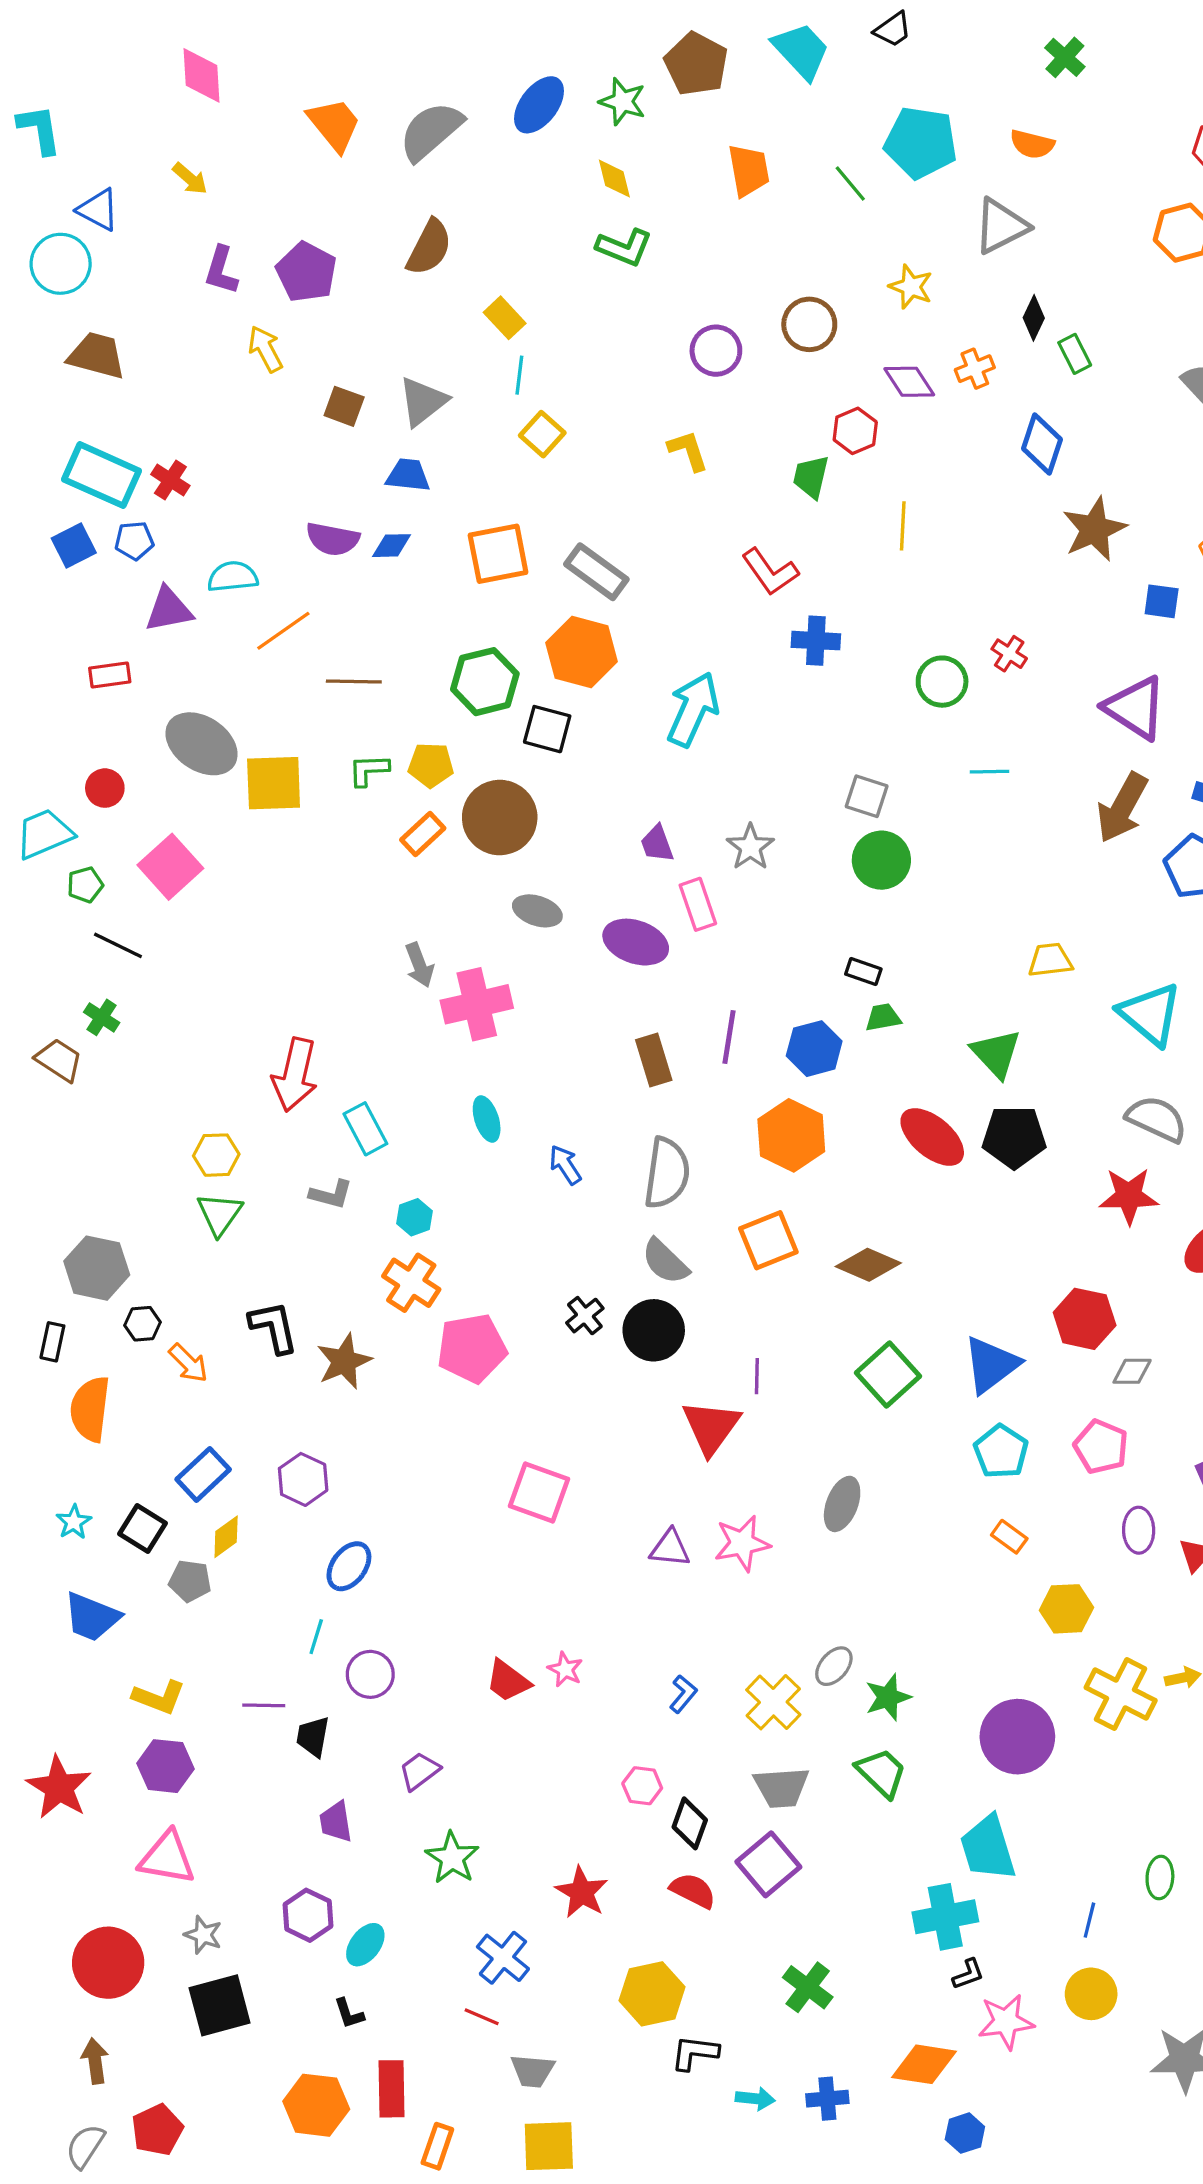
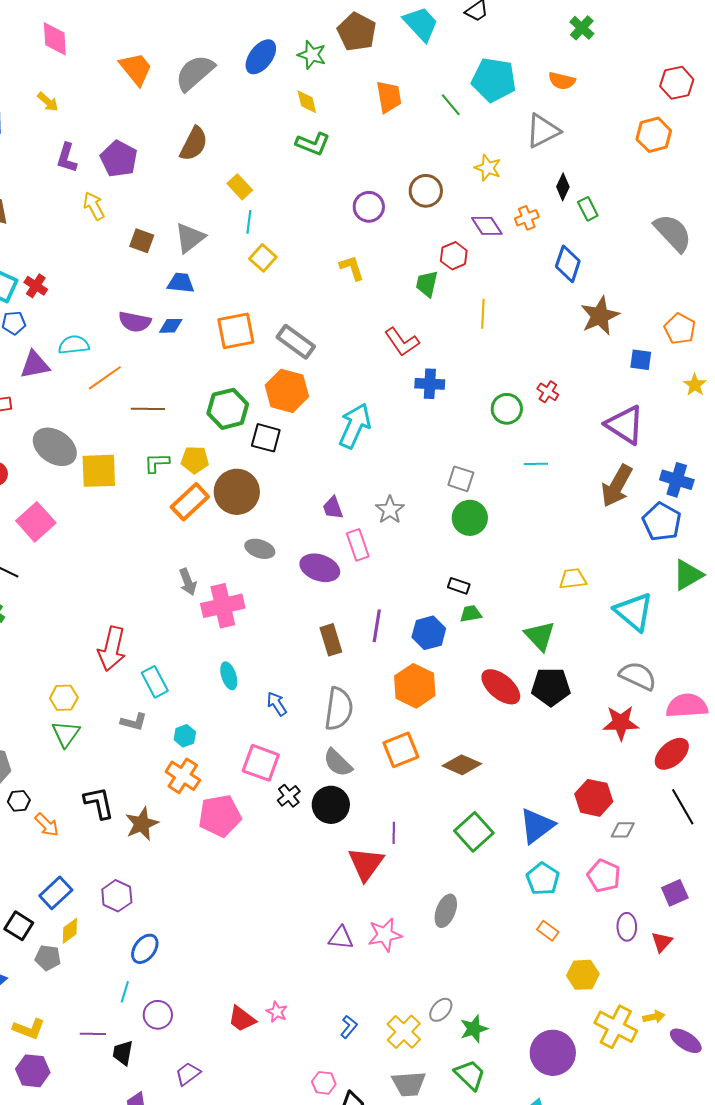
orange rectangle: (423, 834) -> (190, 502), size x1.4
pink square: (539, 1492) -> (261, 763), moved

